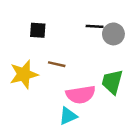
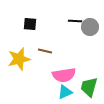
green trapezoid: (112, 82) -> (89, 87), moved
cyan triangle: (68, 116) -> (65, 92), moved

